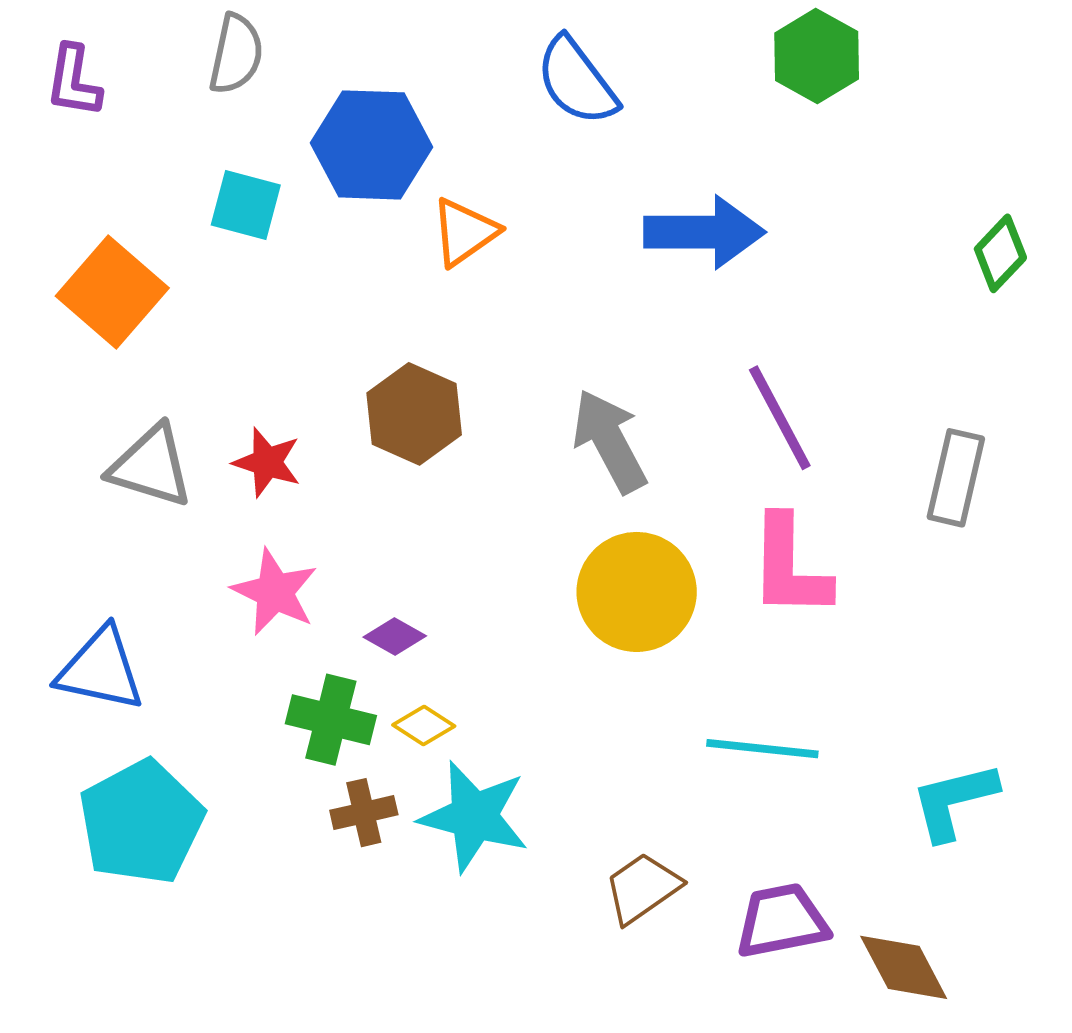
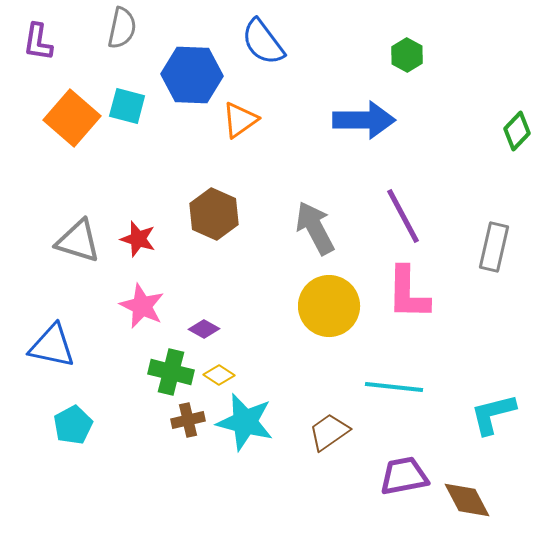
green hexagon: (817, 56) -> (407, 55), moved, size x0.7
blue semicircle: (577, 81) -> (263, 42), moved
orange square: (112, 292) -> (72, 118), moved
cyan pentagon: (141, 822) -> (73, 425), size x0.6
brown trapezoid: (642, 888) -> (329, 432), moved

